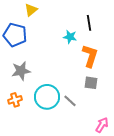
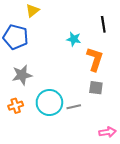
black line: (89, 23) -> (103, 24), moved
gray line: (70, 101) -> (74, 107), turned -56
pink arrow: (102, 125) -> (108, 132), turned 49

